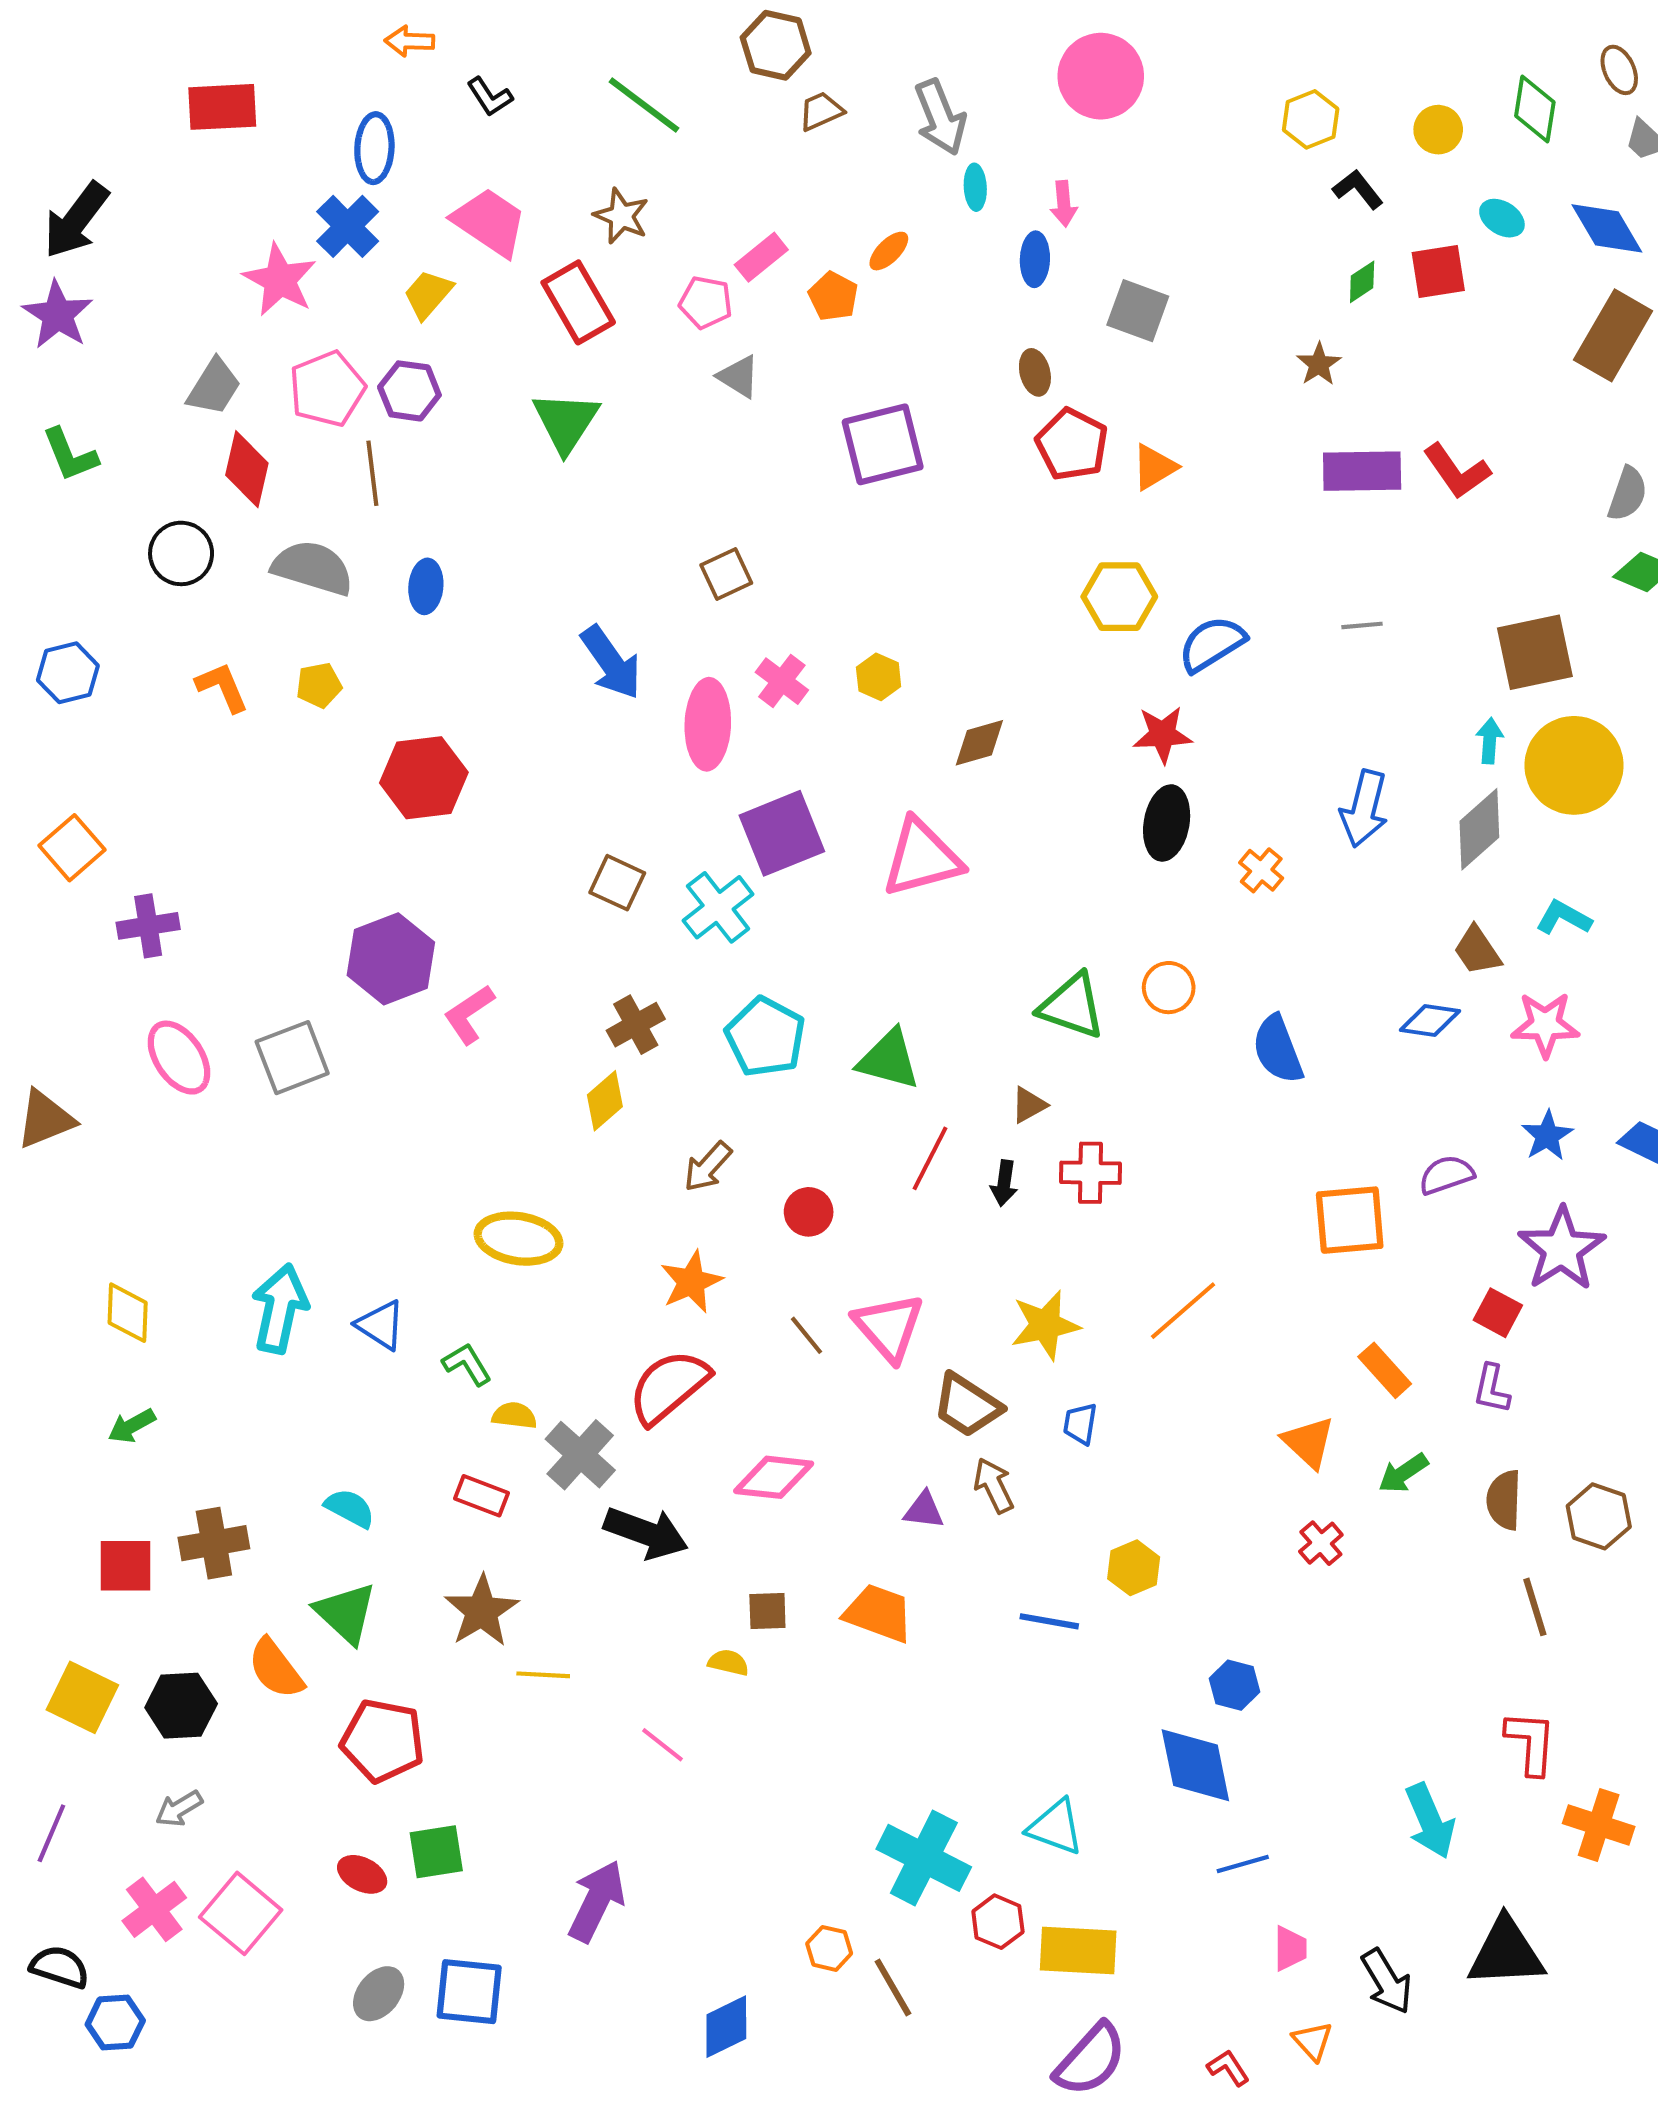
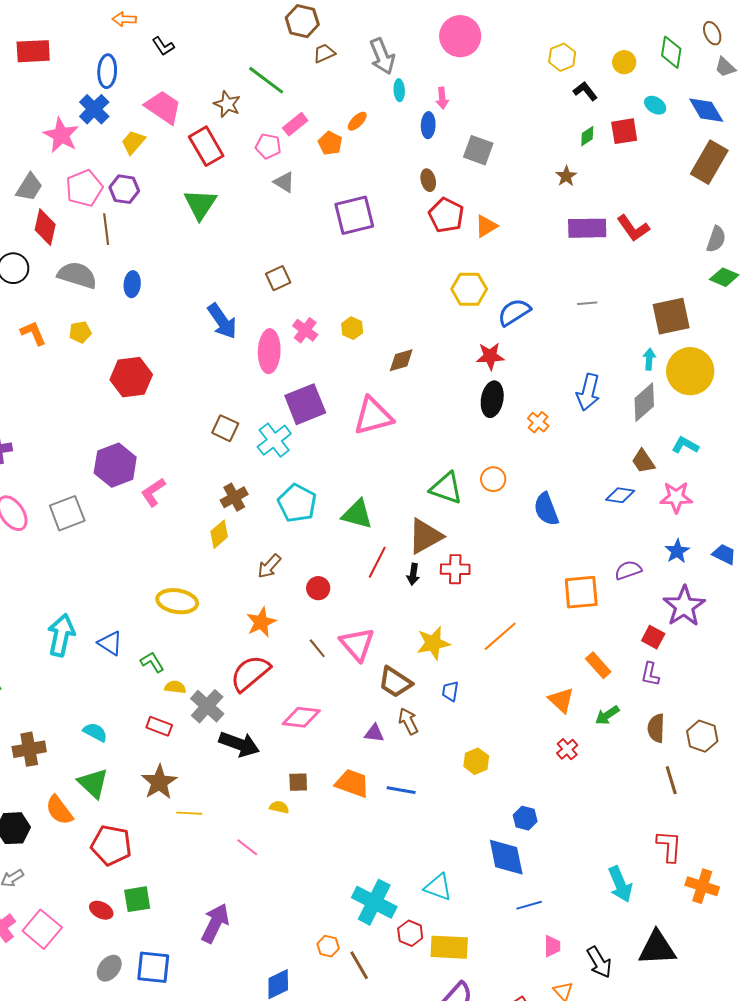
green line: (644, 105) -> (266, 80), moved
brown triangle: (1029, 1105) -> (425, 536), size x2.0
blue line: (1049, 1621) -> (401, 790), moved

